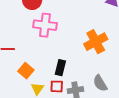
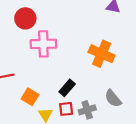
orange cross: (96, 42) -> (102, 54), turned -30
black rectangle: (60, 68) -> (67, 88), turned 35

